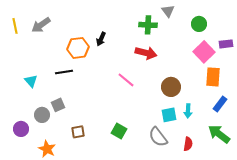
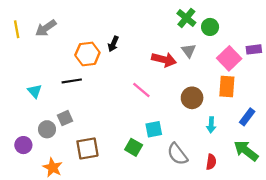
gray triangle: (168, 11) -> (189, 51), moved
green circle: (199, 24) -> (210, 27), moved
green cross: (148, 25) -> (186, 18), moved, turned 36
orange rectangle: (213, 77) -> (227, 87), moved
cyan square: (169, 115) -> (154, 129), moved
brown square: (78, 132) -> (87, 148), size x1.5

